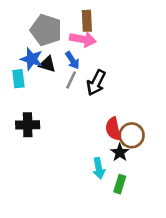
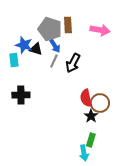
brown rectangle: (87, 21) -> (68, 25), moved
gray pentagon: (46, 30) -> (50, 29), moved
pink arrow: (83, 39) -> (100, 30), moved
cyan arrow: (99, 168) -> (84, 153), moved

